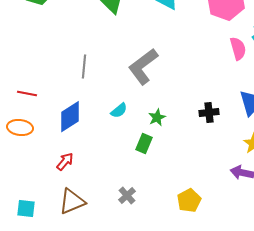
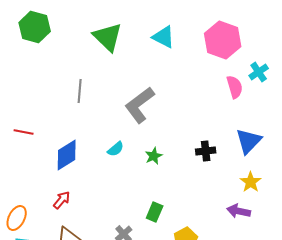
gray line: (84, 67) -> (80, 91), moved
orange ellipse: (20, 128) -> (17, 218), moved, turned -70
green rectangle: (144, 144) -> (155, 212), moved

